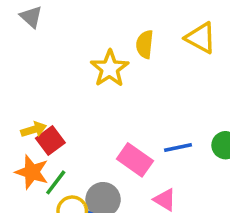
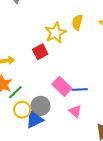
red square: (50, 141) -> (40, 52), moved
blue line: (178, 147) -> (80, 90), moved

